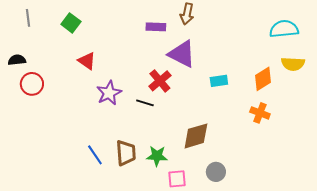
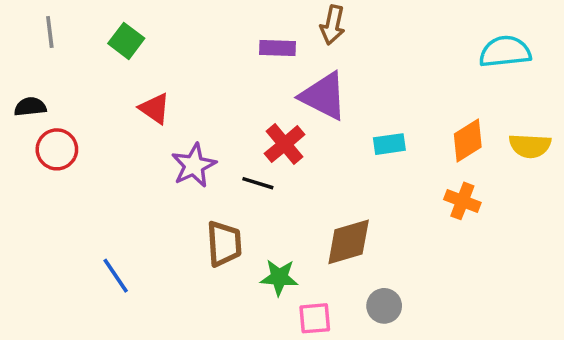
yellow semicircle: (293, 64) -> (530, 146), moved
brown trapezoid: (126, 153) -> (224, 244), moved
blue line: (95, 155) -> (116, 276), moved

